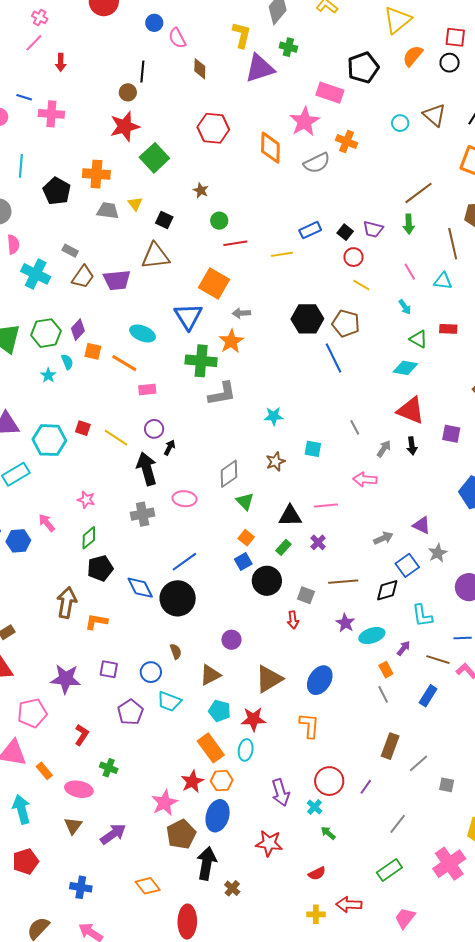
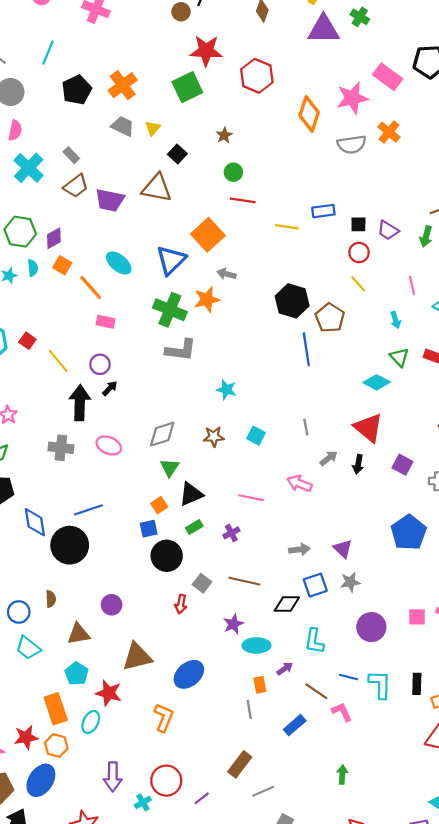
red star: (125, 126) -> (206, 51), moved
orange cross: (96, 174) -> (123, 85), turned 32
black square: (345, 232) -> (358, 224), turned 35
black triangle: (290, 516) -> (191, 494), moved, turned -40

